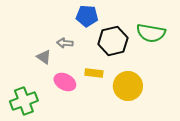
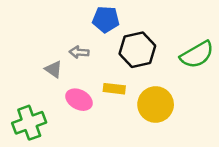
green semicircle: (151, 33) -> (197, 55), moved, turned -40

